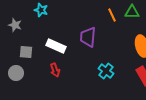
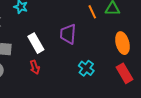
white rectangle: (56, 46) -> (36, 43), turned 36

